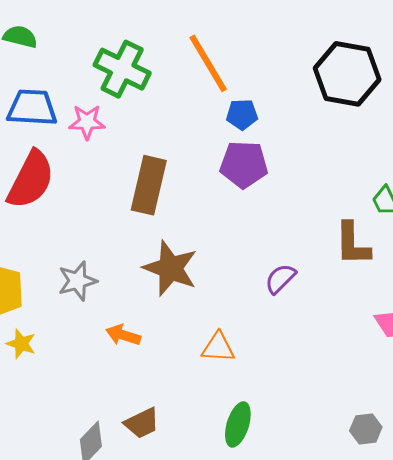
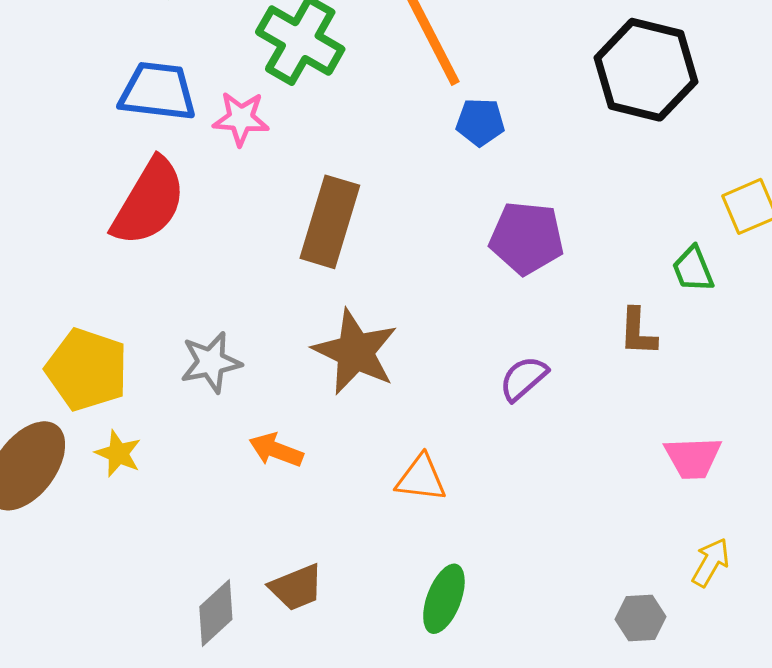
purple pentagon: (244, 164) -> (527, 238), moved
brown L-shape: (353, 244) -> (638, 332), size x0.7

